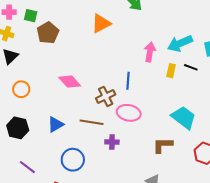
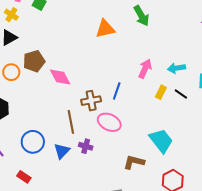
brown pentagon: (48, 33) -> (34, 61), moved
cyan arrow: (180, 43) -> (176, 68), size x0.7
brown line: (92, 122) -> (71, 122), turned 55
blue triangle: (56, 124) -> (62, 151), moved, turned -30
blue circle: (73, 160) -> (33, 142), moved

